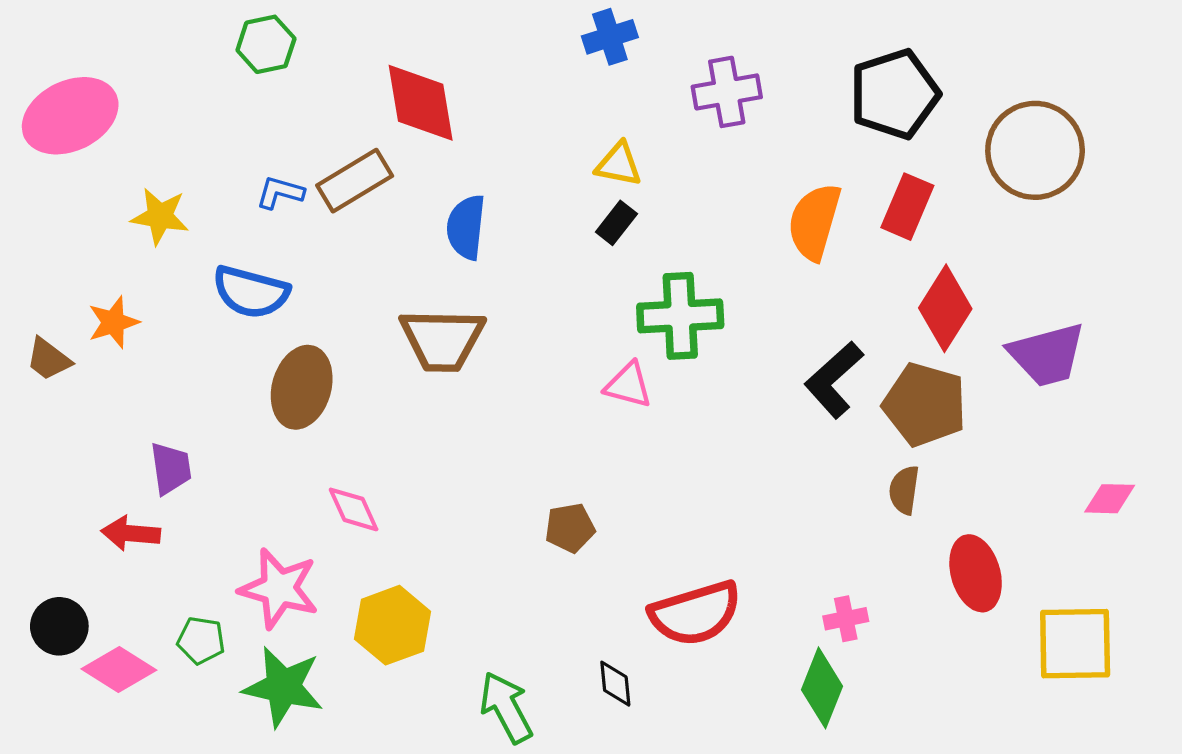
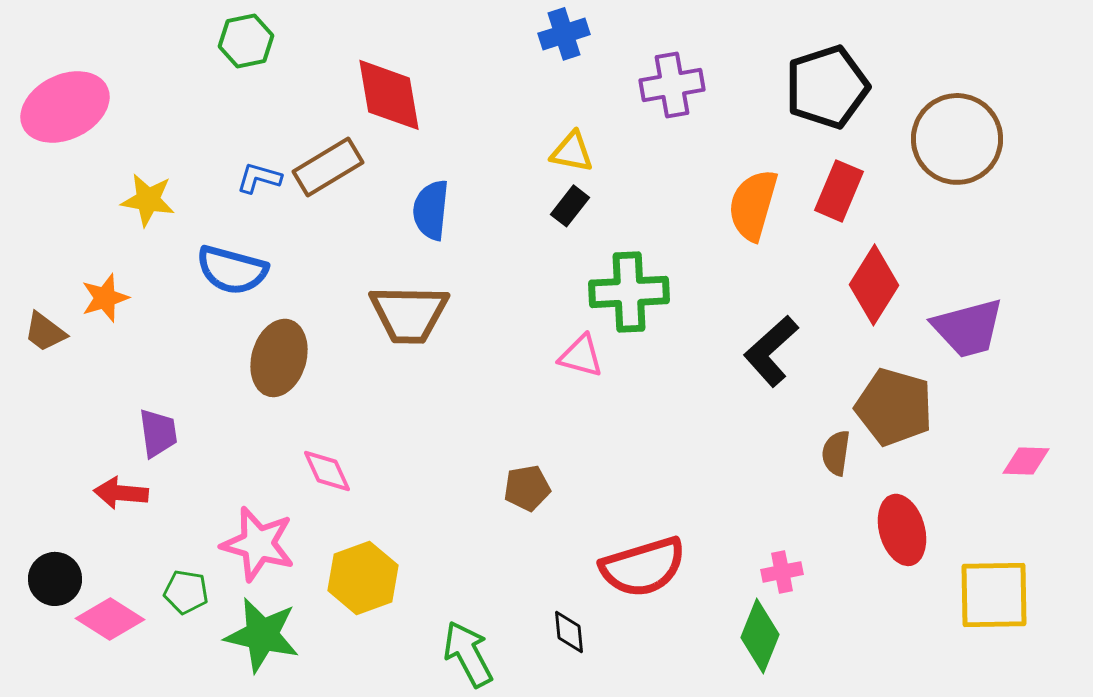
brown pentagon: (925, 405) -> (894, 407), moved

